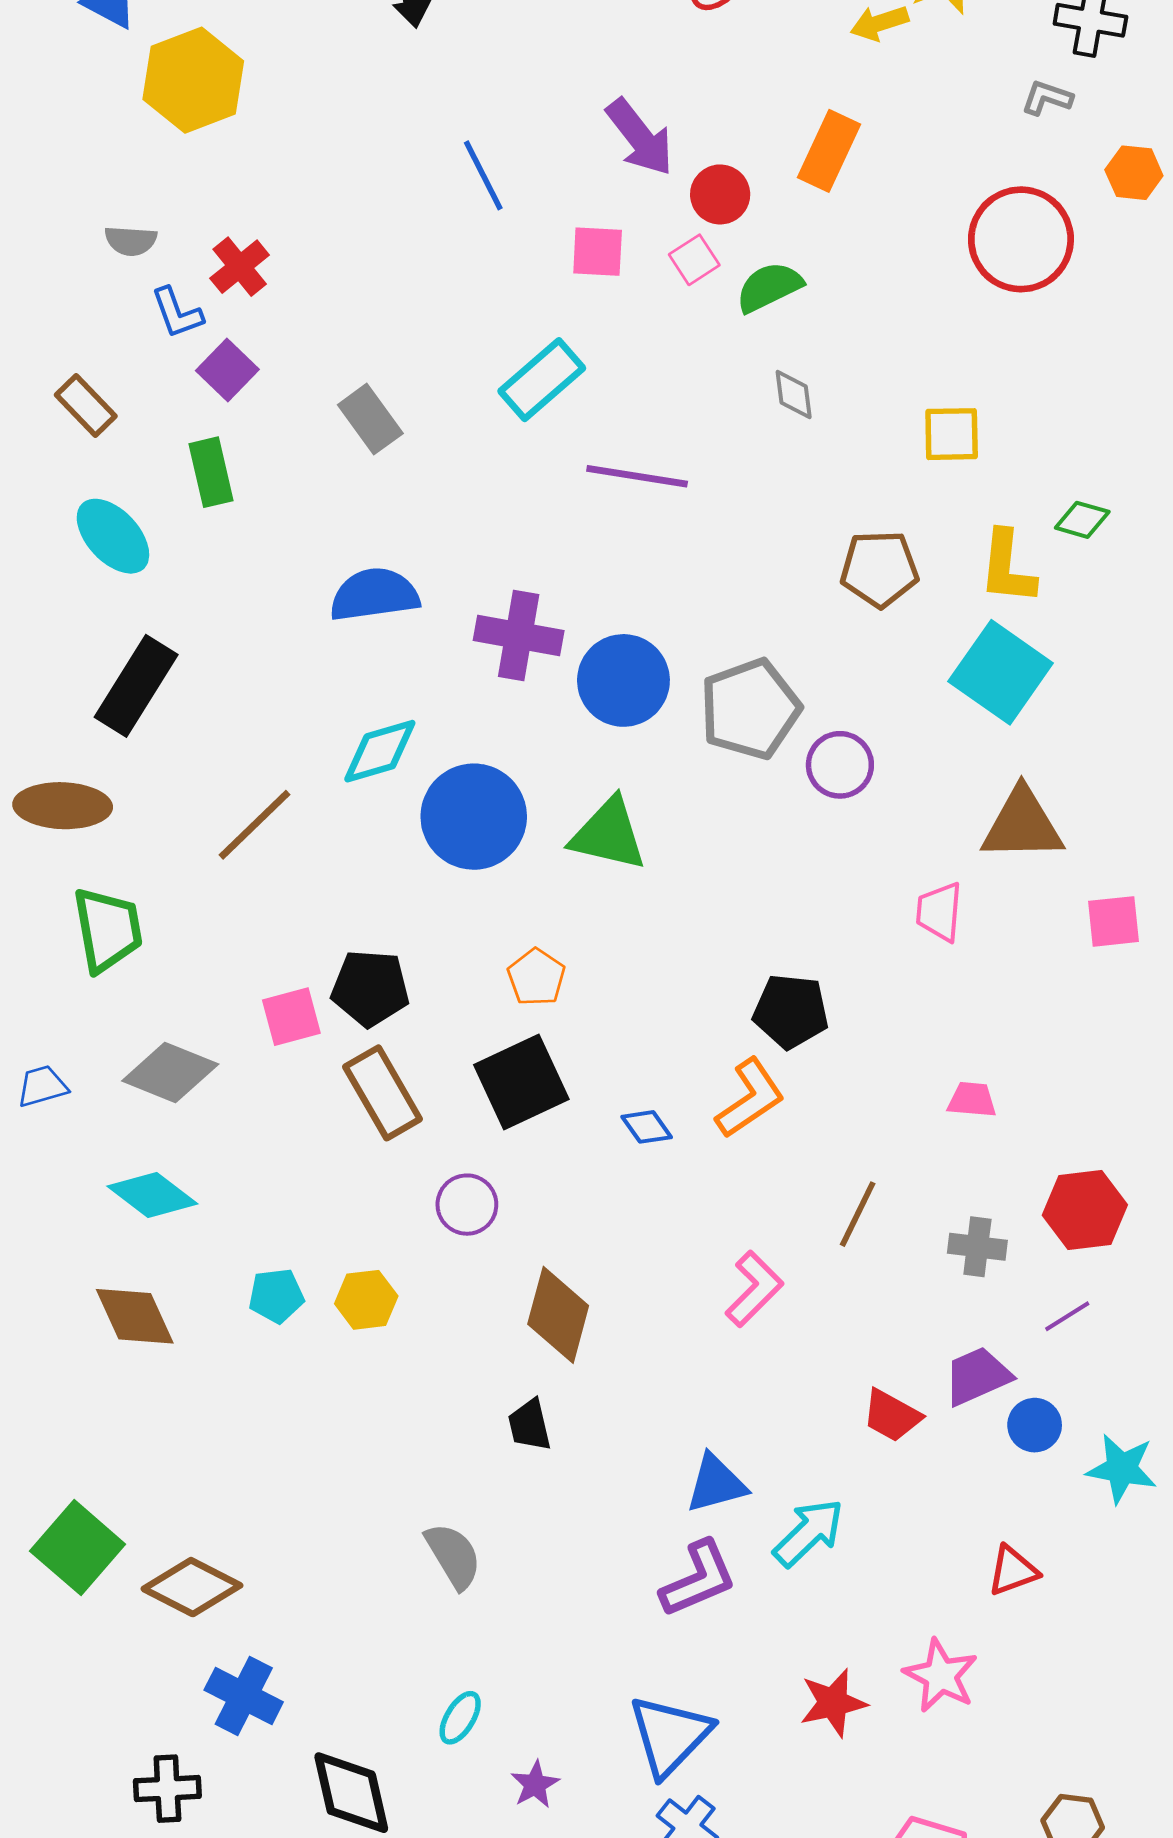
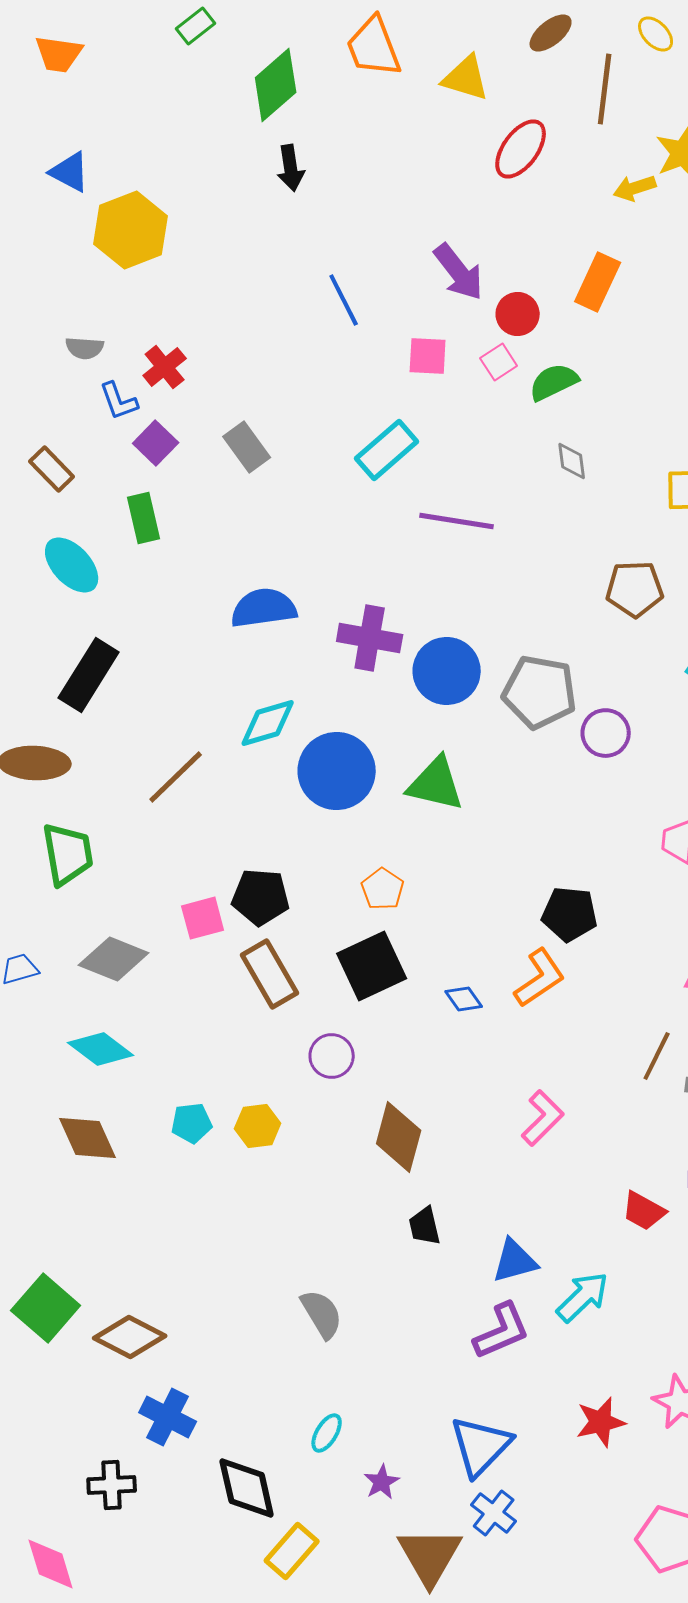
gray rectangle: (370, 419) -> (247, 447), moved
gray pentagon: (750, 709) -> (540, 692), turned 30
brown line: (858, 1214) -> (657, 1056), moved
black trapezoid: (530, 1425) -> (425, 1226), moved

